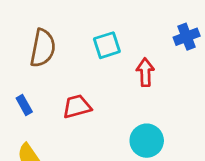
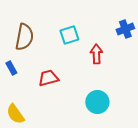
blue rectangle: (24, 105) -> (11, 68), moved

